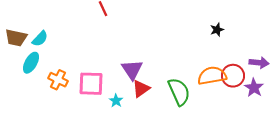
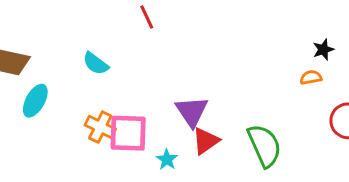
cyan semicircle: (40, 39) -> (96, 63), moved, turned 84
orange semicircle: (212, 76) -> (311, 77), moved, size x0.5
orange cross: (58, 80) -> (100, 127), moved

